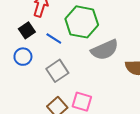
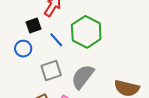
gray semicircle: (105, 50) -> (83, 77), moved, turned 136

